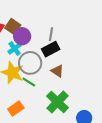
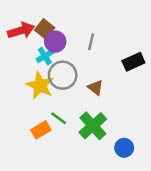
black rectangle: (51, 49) -> (133, 62), moved
green line: (29, 82) -> (59, 118), moved

